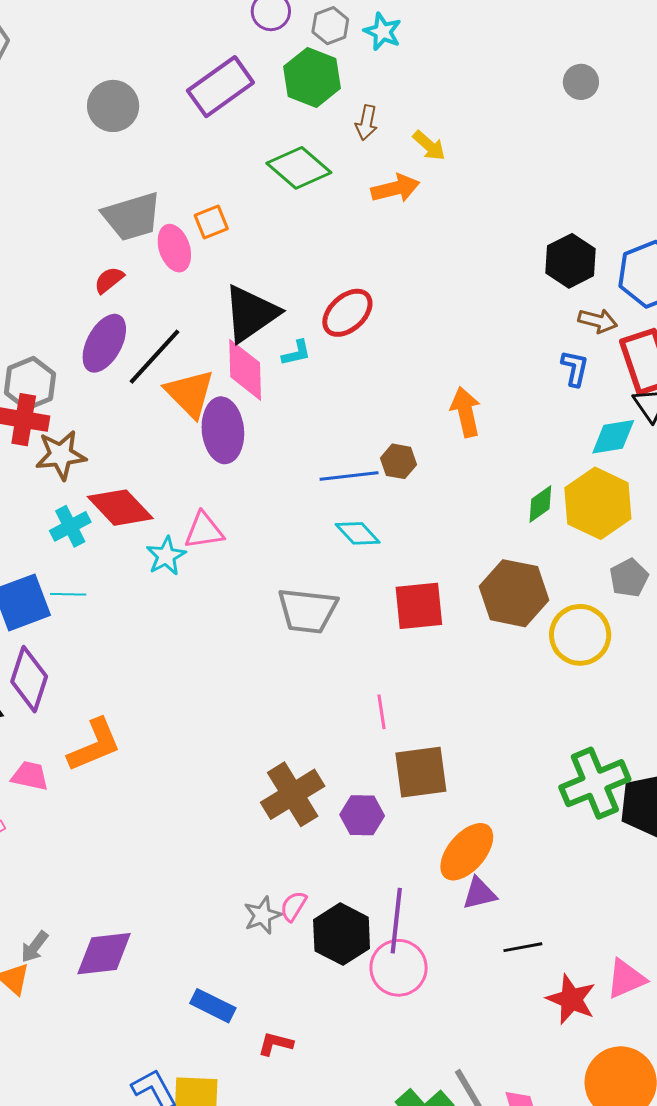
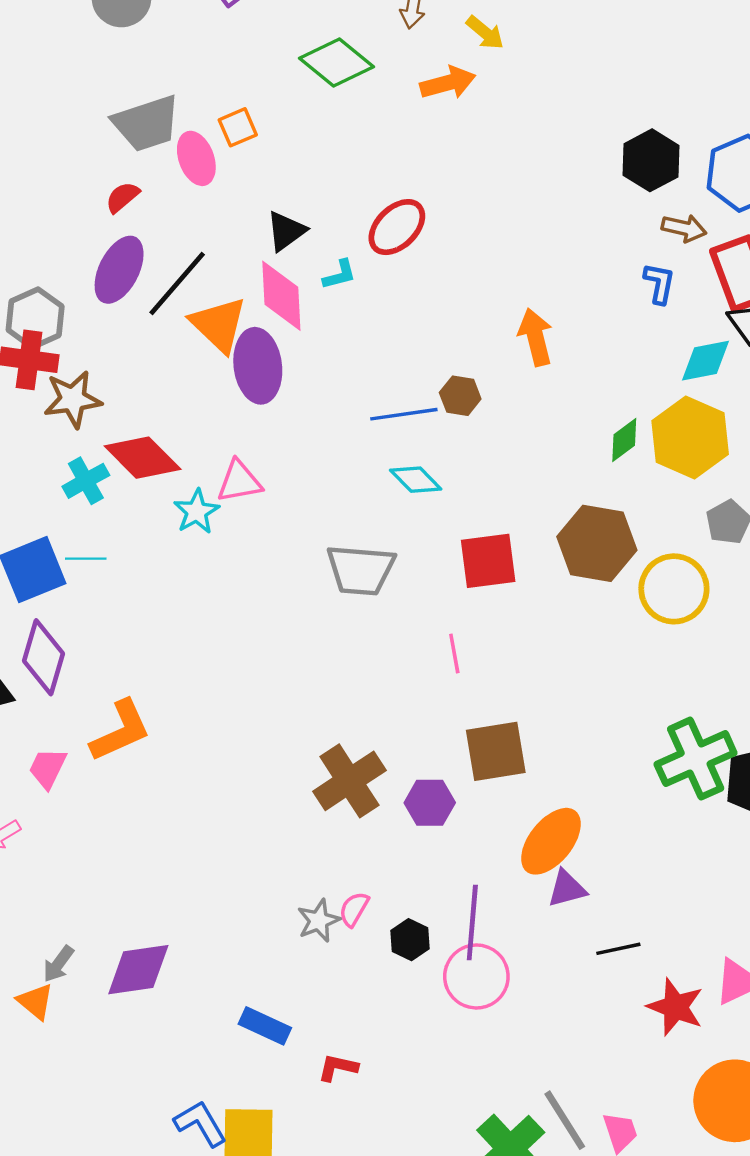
black triangle: (251, 314) -> (286, 231), size x0.6
pink line: (382, 712) -> (454, 654), moved
pink trapezoid: (30, 776) -> (48, 768), turned -75
black hexagon: (342, 934) -> (410, 940), size x0.6

